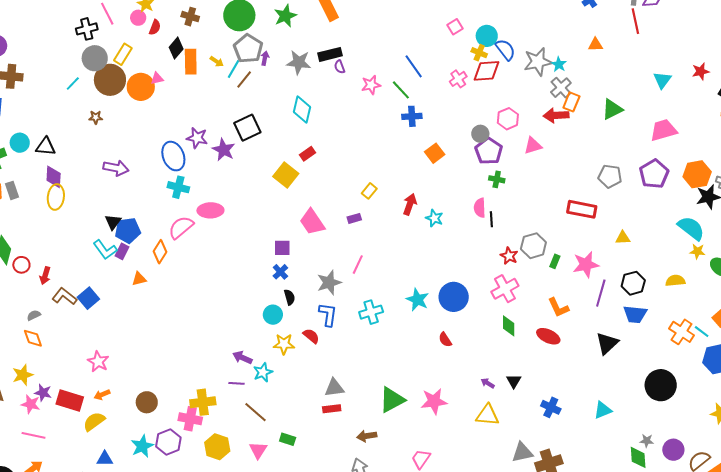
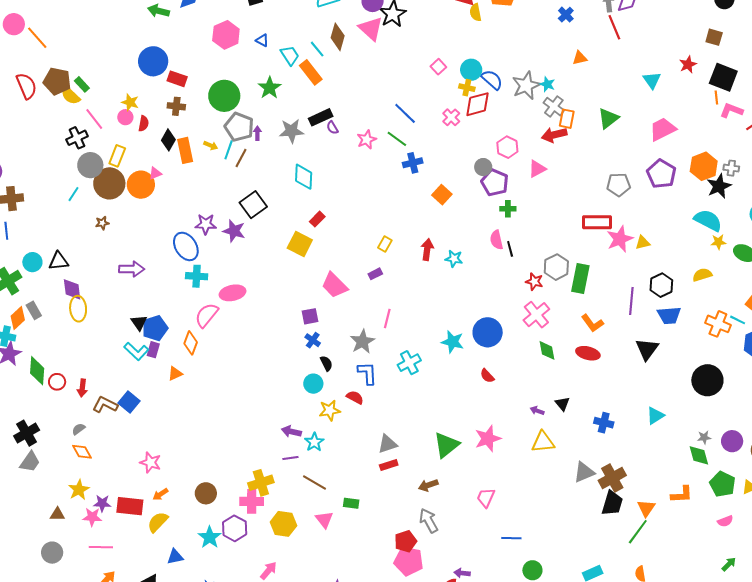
green rectangle: (555, 261) -> (580, 278), size x2.0
pink star: (586, 265) -> (620, 239), moved

